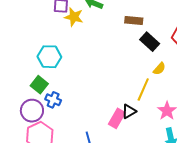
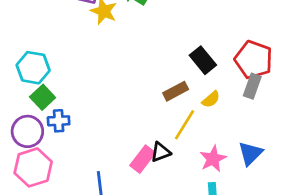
brown rectangle: (134, 20) -> (176, 91), moved, turned -42
cyan hexagon: (49, 57) -> (33, 68), moved
blue cross: (53, 100) -> (59, 121), turned -35

